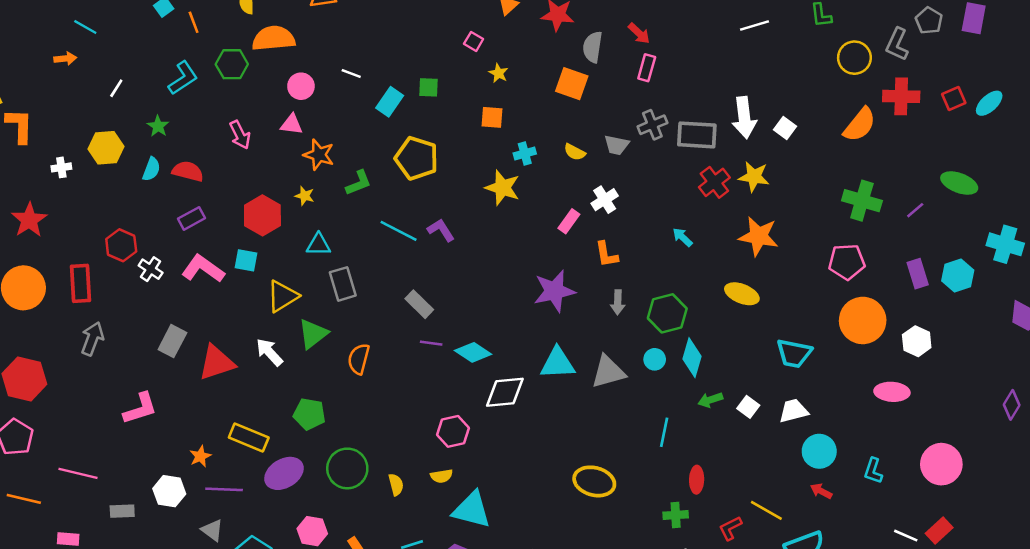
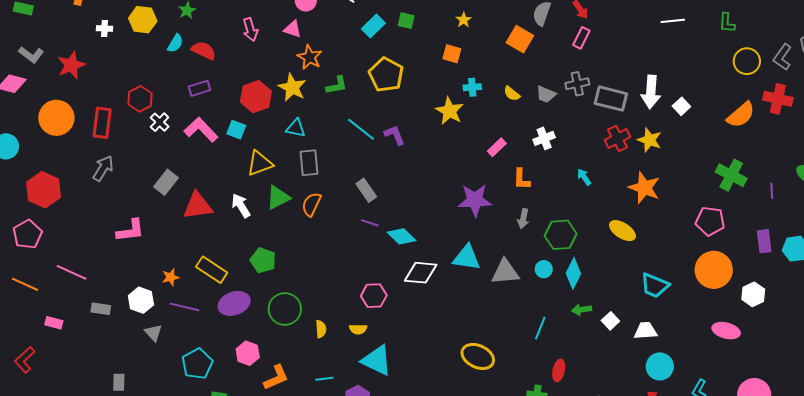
yellow star: (305, 196) -> (292, 87), size x1.8
white cross: (605, 200) -> (544, 138), moved
purple line: (915, 210) -> (772, 191), turned -63
orange semicircle: (359, 359) -> (311, 204), moved
gray triangle: (212, 530) -> (153, 333), moved

